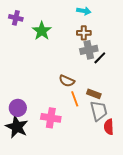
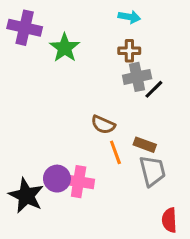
purple cross: (16, 18) -> (25, 28), size x1.5
purple circle: (18, 108) -> (57, 179), moved
red semicircle: (109, 127) -> (169, 220), moved

